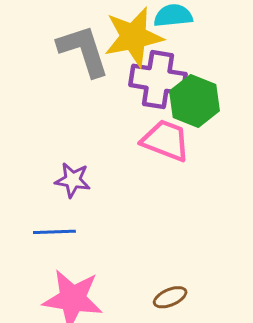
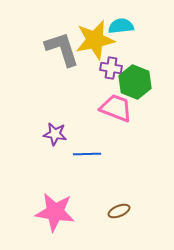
purple cross: (158, 80) -> (111, 68), size x0.6
blue line: (54, 232) -> (87, 154), moved

